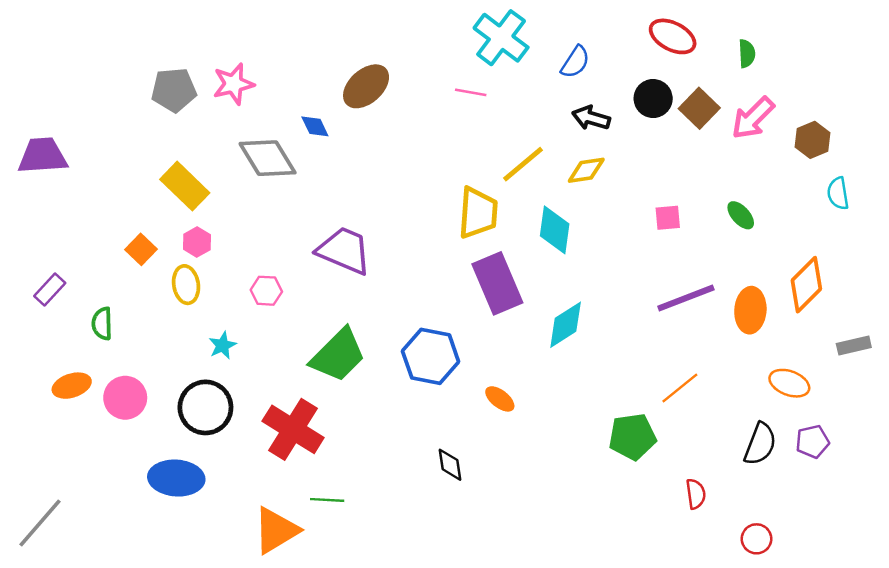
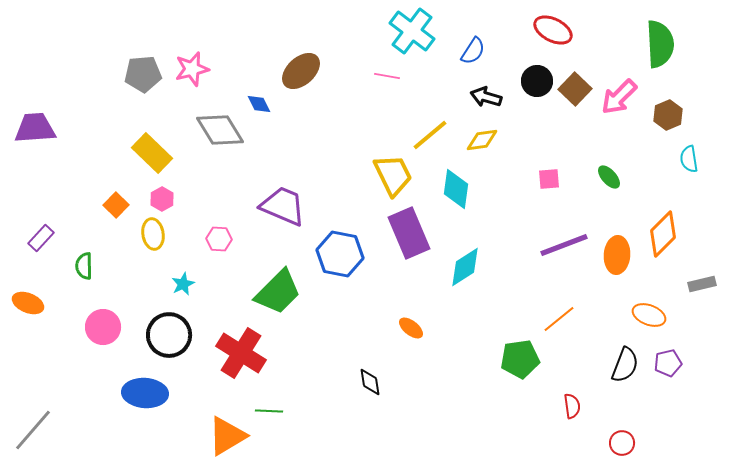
green semicircle: (747, 53) -> (660, 44), moved, size x2.0
yellow trapezoid: (478, 213) -> (393, 175), turned -30
blue hexagon: (431, 356) -> (340, 254), moved
orange ellipse: (72, 386) -> (28, 303), moved, turned 40

